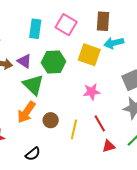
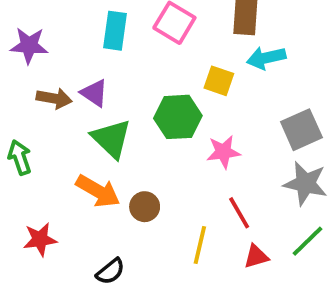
yellow square: (89, 55) -> (219, 81), size x0.7
green hexagon: (54, 62) -> (178, 117), moved
orange arrow: (26, 112) -> (98, 191), turned -95
yellow line: (74, 129) -> (200, 245), moved

